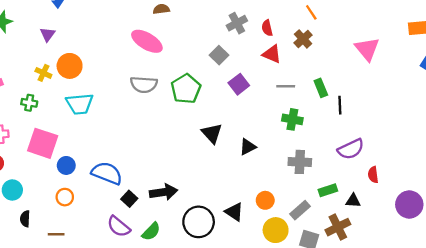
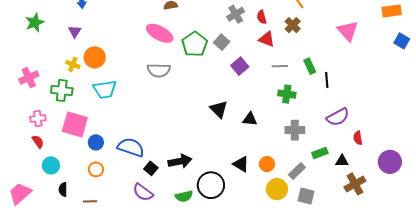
green pentagon: (186, 89) -> (195, 44), moved
green cross: (29, 103) -> (62, 90), size x1.5
black triangle: (248, 147) -> (250, 119), turned 35
black triangle: (234, 212) -> (241, 164), moved
brown cross: (338, 227) -> (355, 184), moved
green semicircle: (151, 231) -> (184, 196), moved, turned 36

